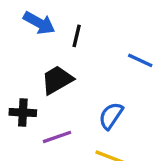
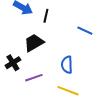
black cross: (23, 113) -> (13, 63), turned -35
blue semicircle: (111, 116) -> (67, 65), turned -36

